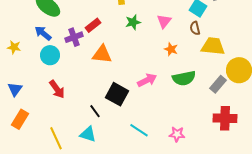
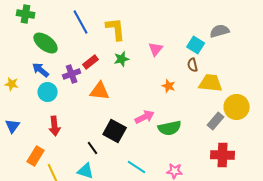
pink triangle: (164, 21) -> (156, 49), moved
green star: (133, 22) -> (122, 59), moved
green semicircle: (184, 78) -> (170, 128), moved
red arrow: (57, 89) -> (55, 126), turned 30
orange rectangle: (20, 119) -> (36, 156), moved

